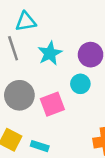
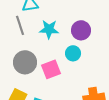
cyan star: (50, 53) -> (49, 29), turned 30

